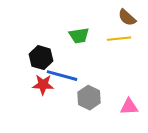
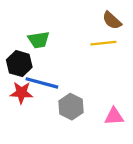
green trapezoid: (79, 36) -> (39, 40), moved

